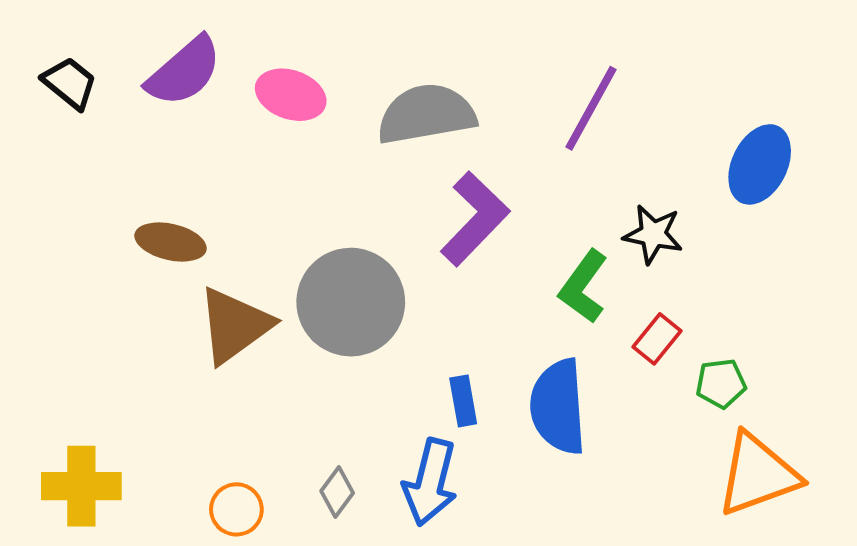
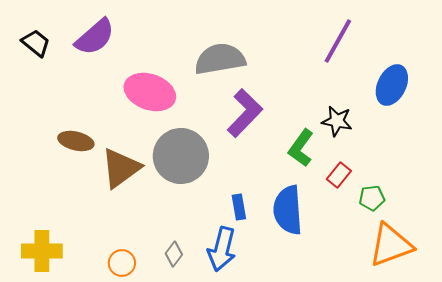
pink ellipse: (291, 95) -> (150, 92), moved, size x1.4
purple line: (591, 108) -> (338, 41), moved
brown ellipse: (171, 242) -> (76, 141), moved

